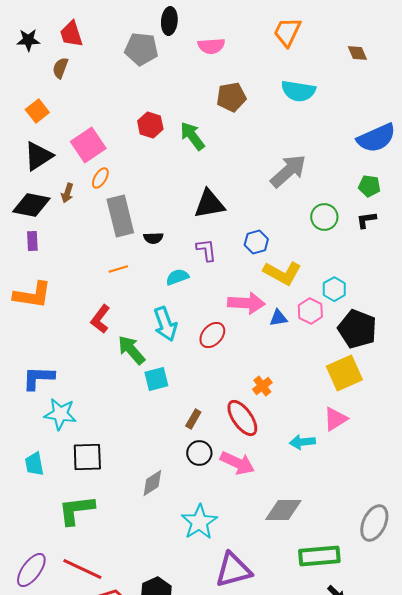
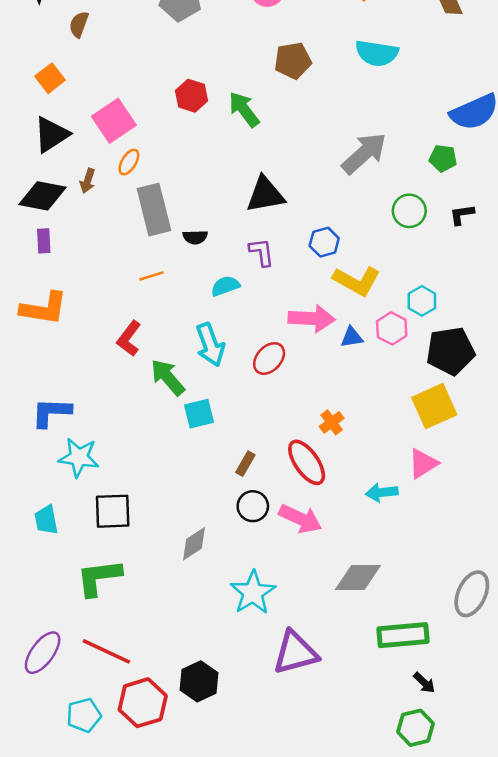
green pentagon: (369, 186) -> (443, 158), moved
black pentagon: (357, 329) -> (451, 351), turned -30

